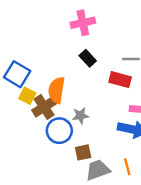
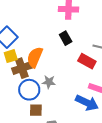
yellow square: (27, 96) -> (11, 56), turned 32
brown square: (83, 152) -> (36, 110), moved

